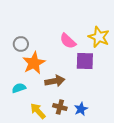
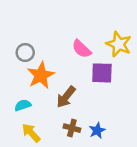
brown arrow: (55, 81) -> (66, 97), turned 138
yellow arrow: (38, 111) -> (31, 133), moved

